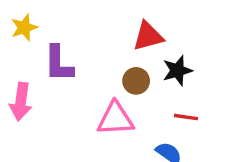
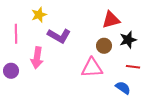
purple L-shape: (59, 64) -> (59, 36), turned -60

